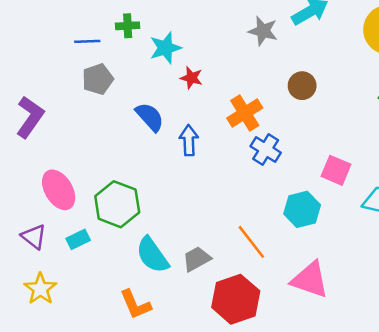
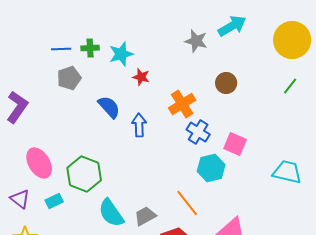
green cross: (128, 26) -> (90, 48), moved
pink square: (336, 170) -> (235, 144), moved
cyan hexagon: (302, 209) -> (211, 168), moved

